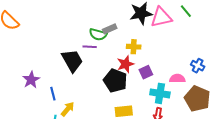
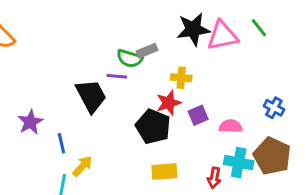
pink semicircle: (177, 79) -> (231, 126), moved
cyan cross: (160, 93) -> (239, 163), moved

